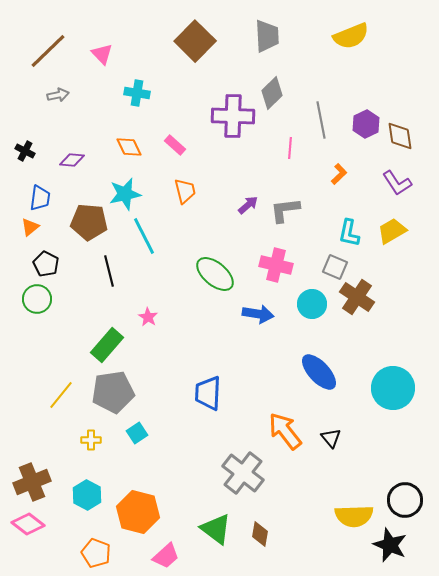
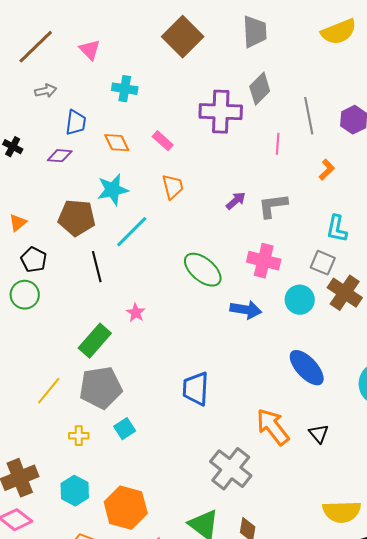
blue trapezoid: (40, 198) -> (76, 123), moved
cyan line: (144, 236) -> (132, 232), turned 72

